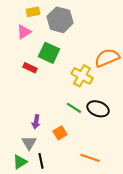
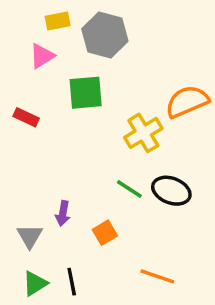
green square: (49, 53) -> (86, 93), turned -30
red rectangle: (30, 68) -> (26, 117), moved
yellow cross: (82, 76) -> (143, 133), turned 30
gray triangle: (29, 143) -> (30, 236), moved

